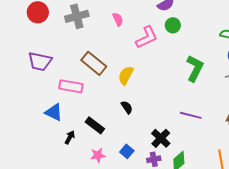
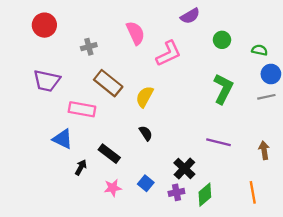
gray cross: (77, 16) -> (89, 47), moved, size x0.6
pink semicircle: (118, 19) -> (135, 33), size x1.5
green circle: (173, 25) -> (222, 40), moved

